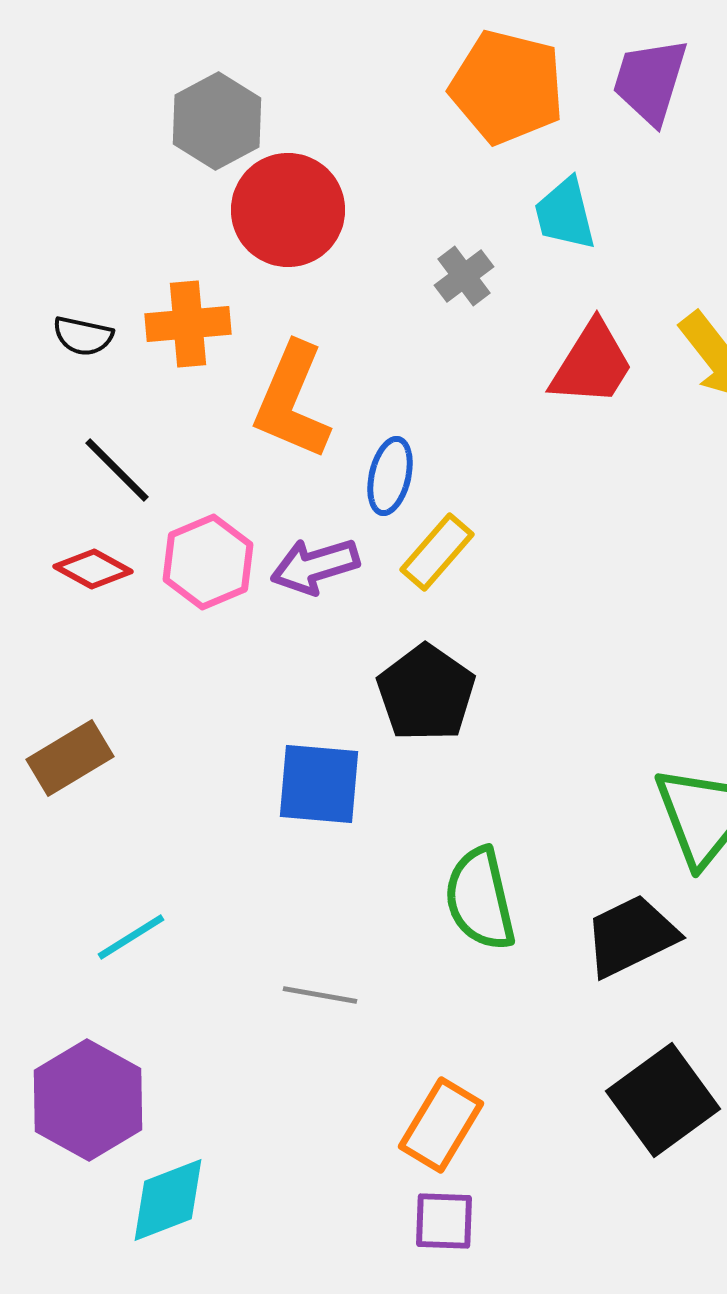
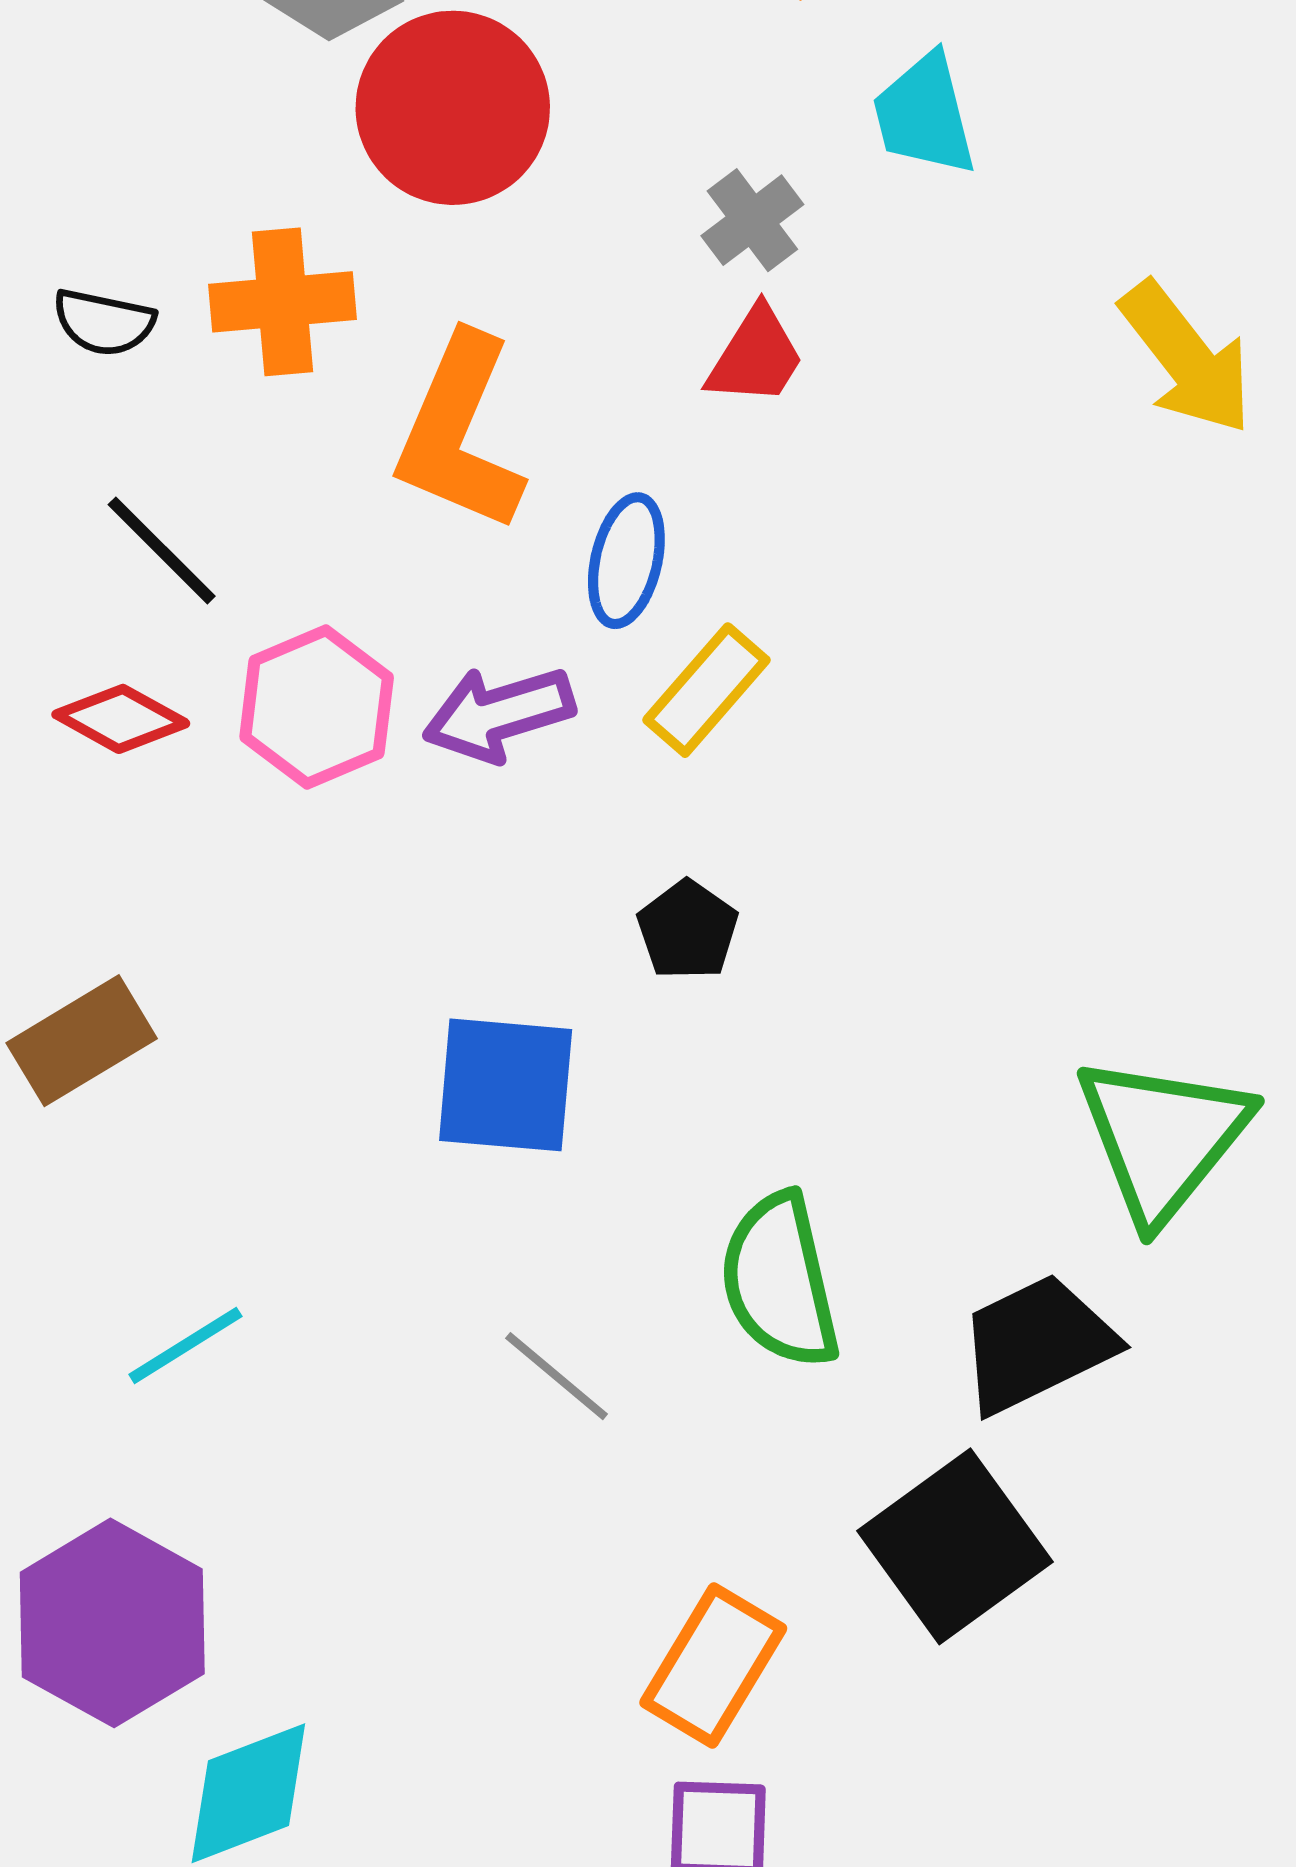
red trapezoid: (592, 364) -> (756, 356), moved, size x0.7
black pentagon: (426, 693) -> (688, 930), size x0.6
gray line: (320, 995) -> (557, 1376), moved, turned 30
black square: (663, 1100) -> (955, 1546), moved

